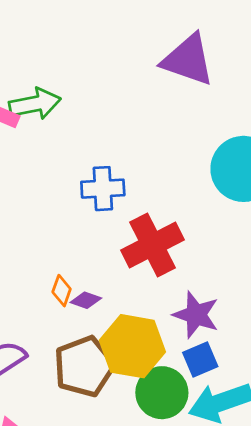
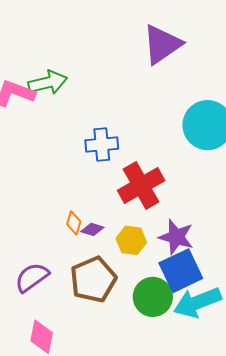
purple triangle: (188, 60) -> (162, 44), turned -51
yellow hexagon: (132, 346) -> (131, 240), moved, size x0.6
blue square: (200, 360) -> (181, 271), size x1.6

